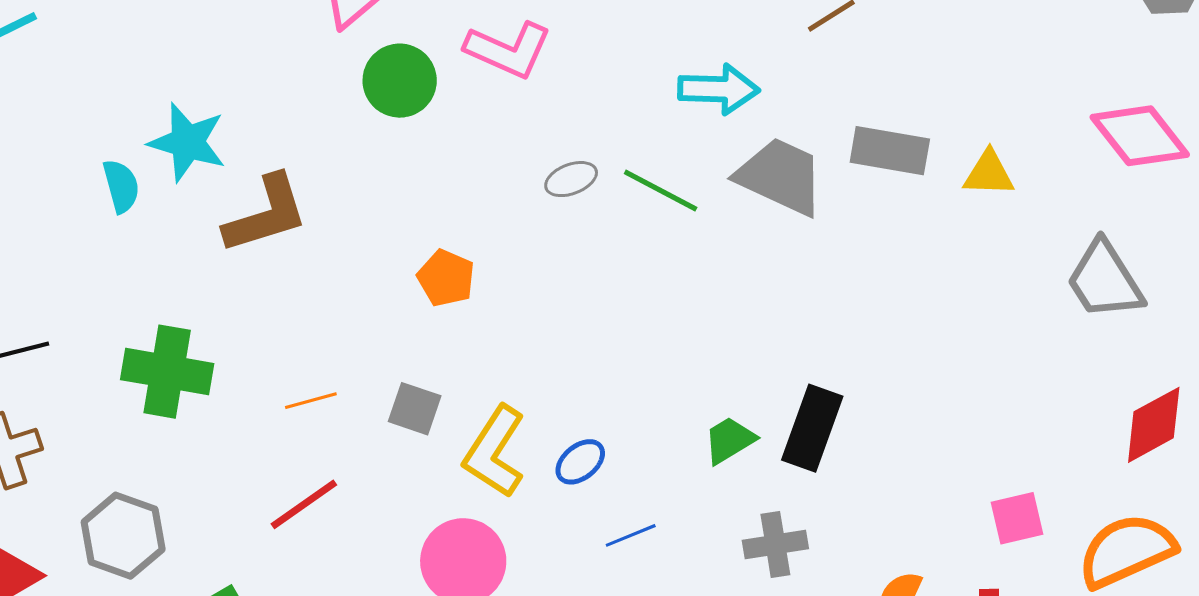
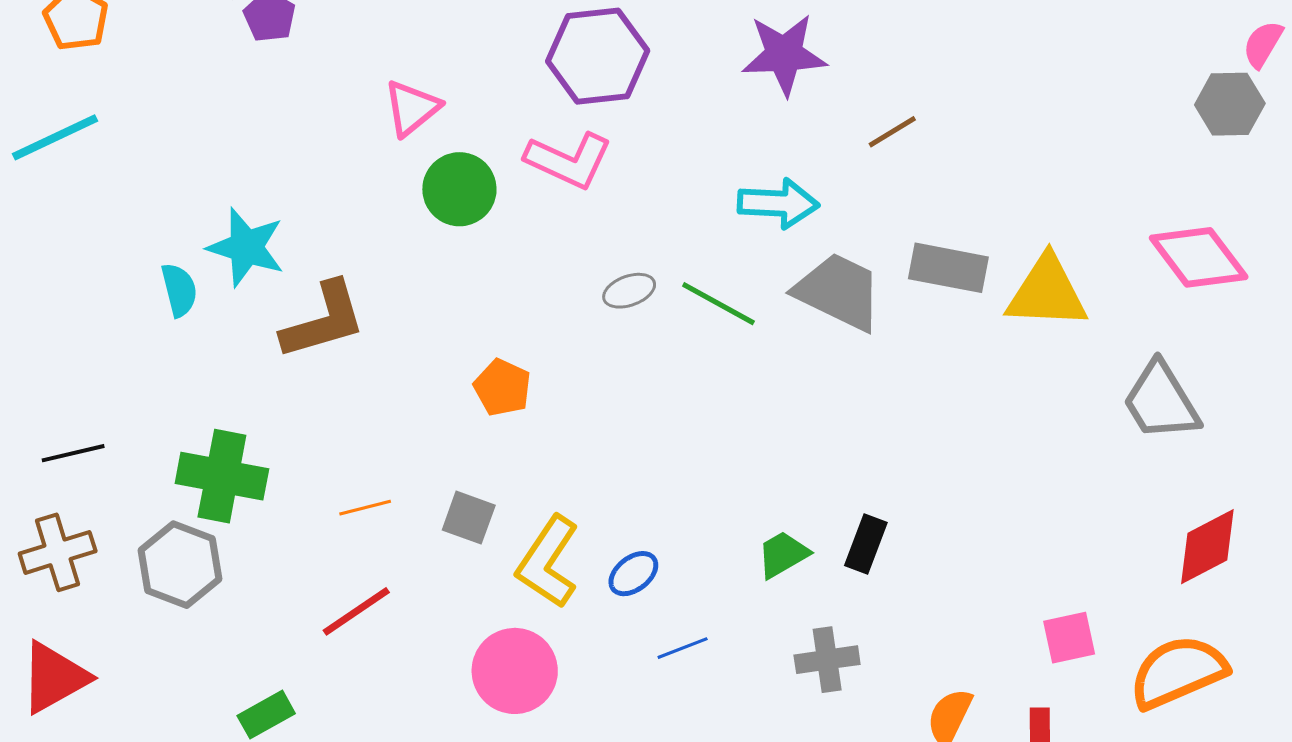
yellow triangle: (989, 173) -> (1047, 292), size x1.6
black rectangle: (812, 428) -> (866, 544), size x0.7
gray hexagon: (123, 536) -> (180, 565), moved

